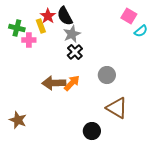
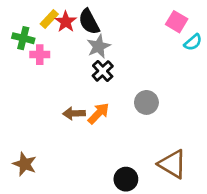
yellow rectangle: (41, 26) -> (49, 19), moved, turned 64
brown arrow: (54, 83) -> (74, 113), size x0.7
brown triangle: (117, 108) -> (172, 164), moved

